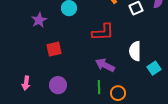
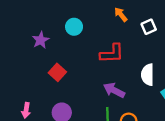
red square: (54, 49) -> (57, 72), turned -35

